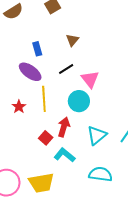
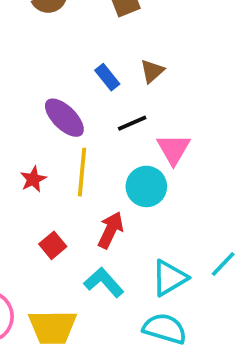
blue rectangle: (37, 49) -> (107, 77), moved, turned -32
cyan triangle: (97, 135) -> (169, 278), moved
red square: (46, 138) -> (53, 245), moved

